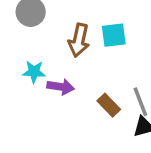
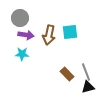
purple arrow: (61, 87) -> (26, 35), moved

